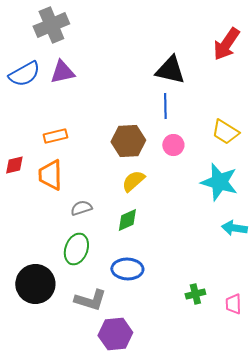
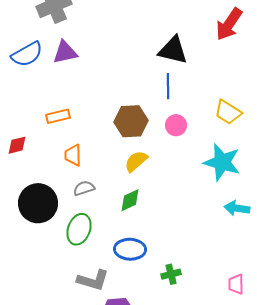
orange trapezoid: (50, 175) -> (73, 155), moved, size x0.7
black circle: (35, 284) -> (38, 203), moved
green cross: (195, 294) -> (171, 274), moved

